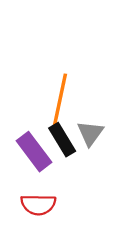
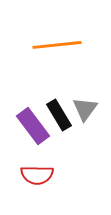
orange line: (60, 100) -> (57, 45), moved, turned 72

